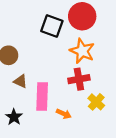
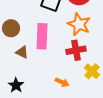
pink rectangle: (42, 96) -> (42, 36), moved

